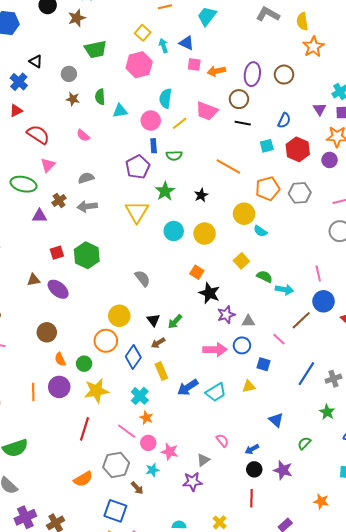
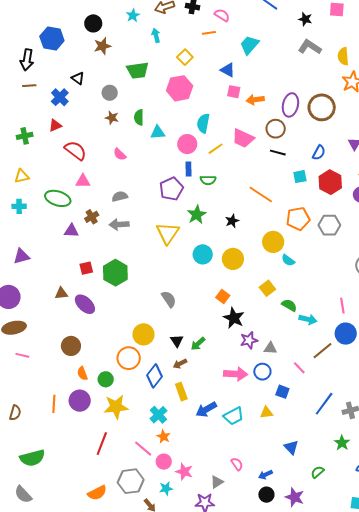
brown star: (77, 18) -> (102, 46), moved
cyan arrow: (163, 46) -> (156, 35), moved
brown circle: (284, 75) -> (322, 107), size x1.4
pink triangle: (48, 165) -> (83, 181), turned 42

